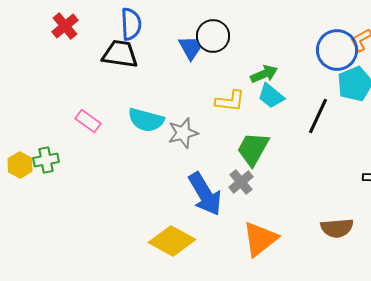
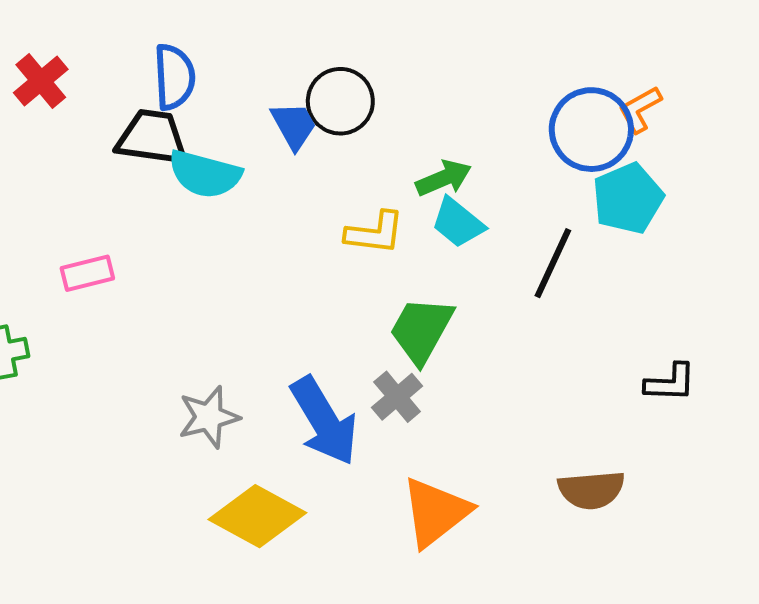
cyan semicircle: (146, 120) -> (205, 174), moved
pink rectangle: (88, 121) -> (87, 273), turned -50
gray star: (183, 133) -> (209, 417), moved

